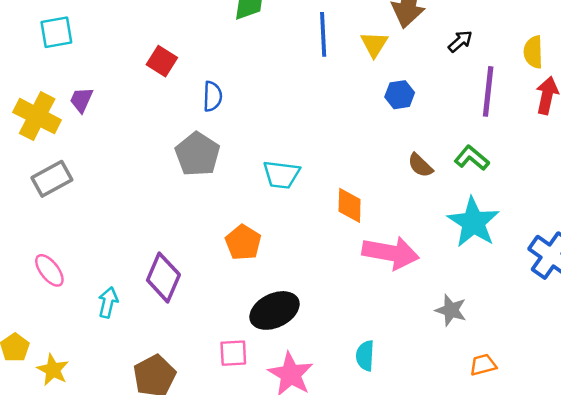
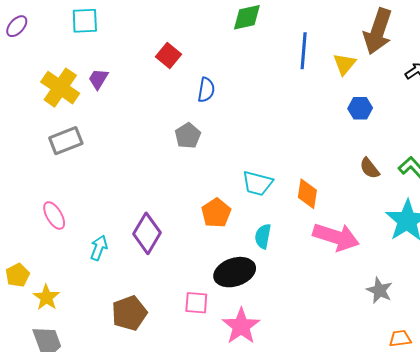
gray pentagon: (197, 154) -> (188, 136), size x0.7
cyan trapezoid: (281, 175) -> (257, 183), moved
cyan semicircle: (365, 356) -> (263, 236), moved

